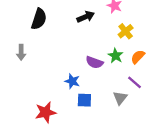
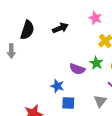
black arrow: (86, 17) -> (60, 28), moved
gray arrow: (21, 52) -> (11, 51), moved

